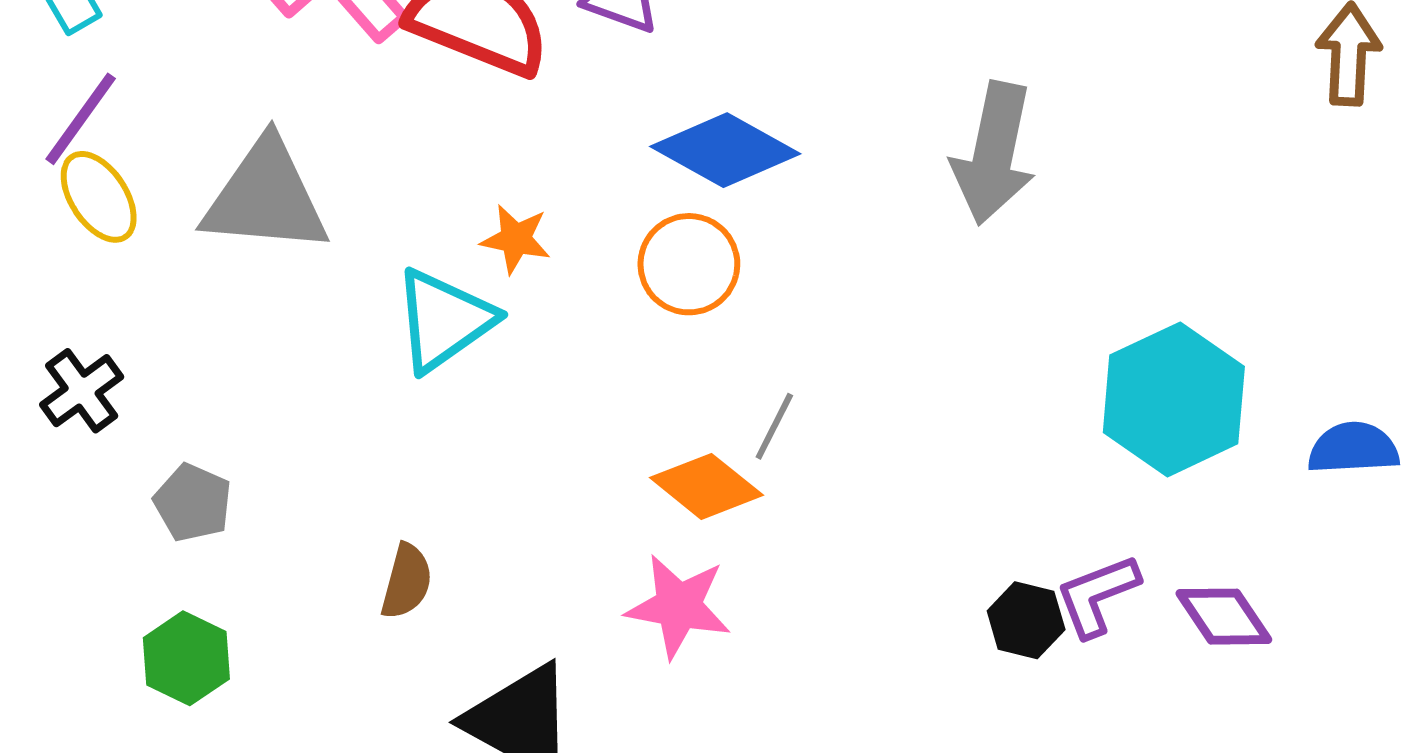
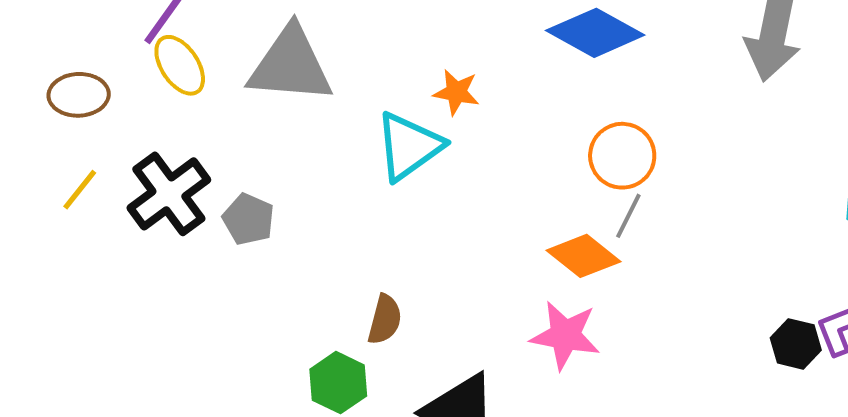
orange circle: (689, 264) -> (622, 156), moved
black cross: (82, 391) -> (169, 194), size x1.5
gray pentagon: (193, 503) -> (248, 219), moved
green hexagon: (186, 658) -> (338, 383), moved

